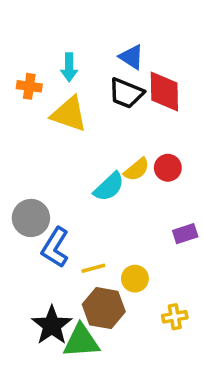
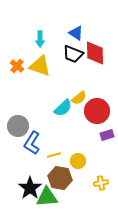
orange cross: (29, 86) -> (17, 66), moved, turned 32
red circle: (168, 168) -> (97, 111), moved, size x1.6

